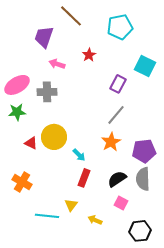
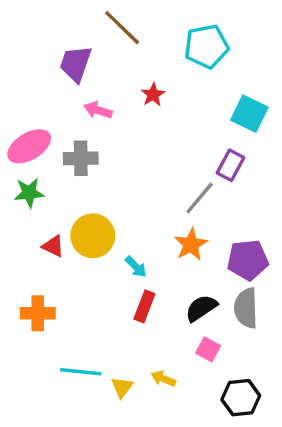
purple rectangle: (118, 84) -> (230, 165), moved
orange cross: (22, 182) -> (38, 313), turned -30
yellow triangle: (71, 205) -> (122, 387), moved

